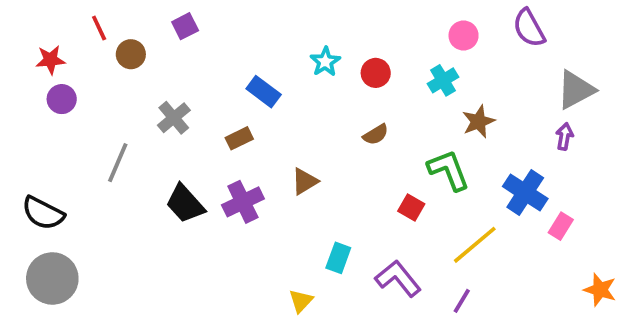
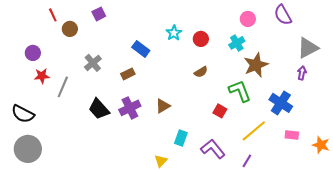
red star: (50, 60) -> (42, 76), moved
brown star: (478, 121) -> (256, 65), size x1.4
brown triangle: (305, 181) -> (163, 106), moved
pink rectangle: (561, 226) -> (292, 135), moved, turned 64
orange star: (600, 290) -> (321, 145), moved

